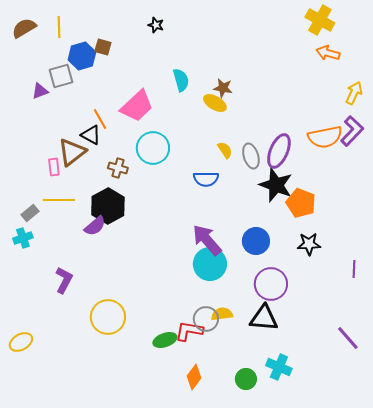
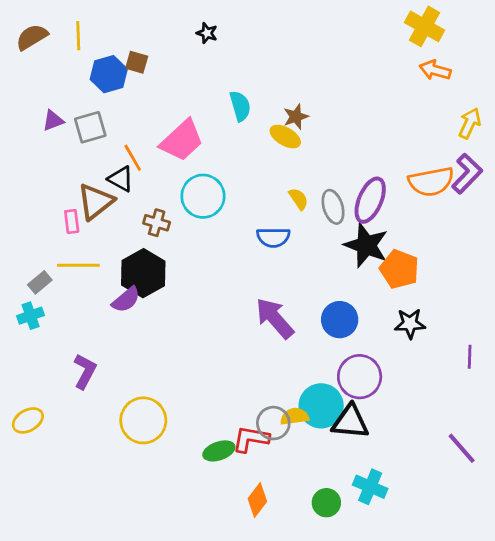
gray square: (61, 76) -> (90, 127), moved
brown star: (223, 88) -> (296, 117), turned -30
cyan circle: (210, 264) -> (321, 406), moved
yellow ellipse: (21, 342) -> (28, 420), moved

